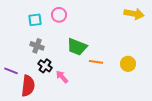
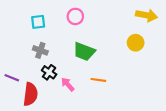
pink circle: (59, 15) -> (75, 16), moved
orange line: (96, 62) -> (98, 80), moved
yellow circle: (128, 64) -> (136, 43), moved

